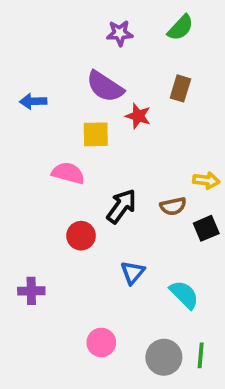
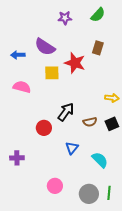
purple semicircle: (105, 87) -> (45, 47), moved
red star: (138, 116) -> (75, 63), size x1.5
pink semicircle: (68, 173) -> (22, 87), moved
brown semicircle: (173, 206) -> (90, 122), moved

